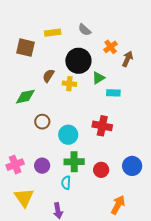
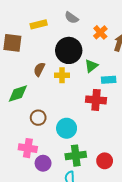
red cross: (102, 126) -> (96, 100), moved
pink cross: (15, 165) -> (28, 148), moved, turned 36

